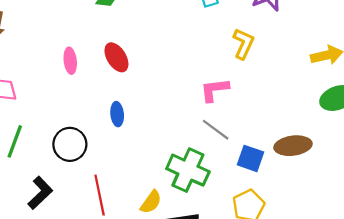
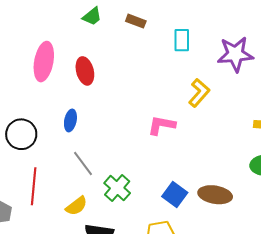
pink ellipse: (70, 61) -> (44, 62), size x1.6
gray line: (216, 130) -> (83, 163), moved
green cross: (188, 170) -> (117, 188), size x0.7

